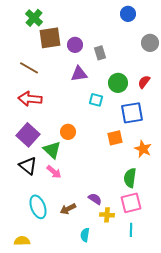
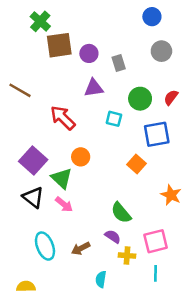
gray circle: (150, 43) -> (161, 51), moved
brown line: (29, 68) -> (20, 90), moved
red arrow: (30, 99) -> (63, 118), moved, turned 40
orange square: (115, 138) -> (137, 164), turned -35
orange star: (143, 149) -> (171, 195), moved
green semicircle: (130, 178) -> (121, 213), moved, turned -48

